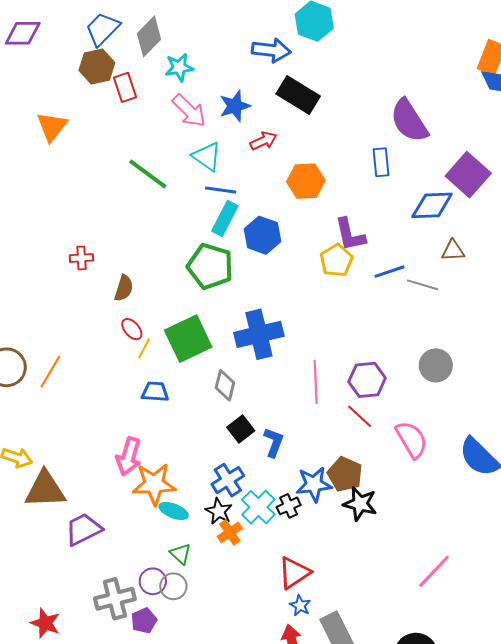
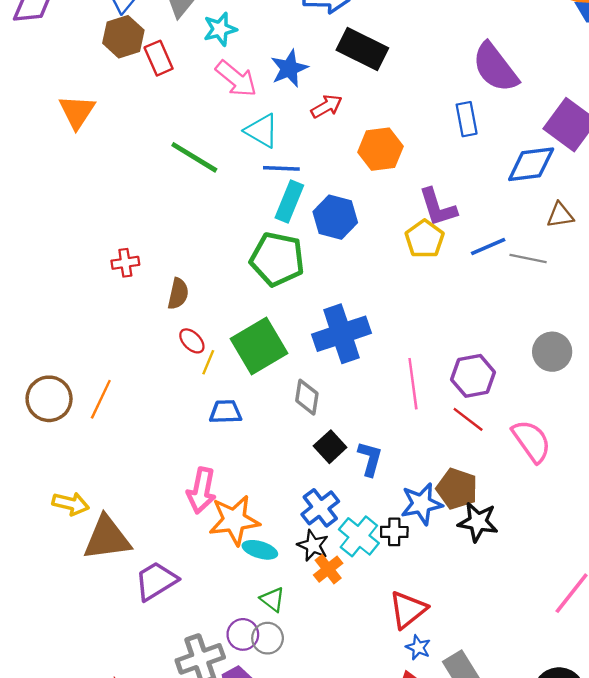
black cross: (289, 506) -> (394, 532), turned 30

